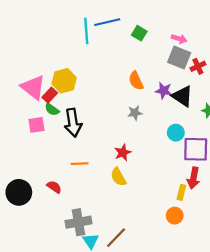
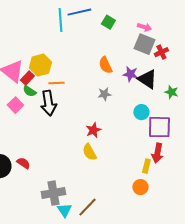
pink square: (36, 125) -> (15, 105), turned -35
orange line: (80, 164) -> (56, 83), moved
red semicircle: (54, 187) -> (23, 163), moved

